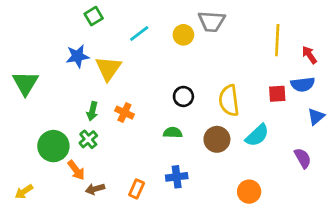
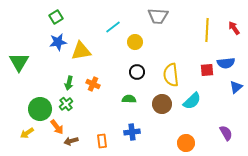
green square: (94, 16) -> (56, 17), moved
cyan line: (139, 33) -> (113, 27), moved
yellow circle: (183, 35) -> (135, 42), moved
red arrow: (309, 55) -> (234, 28), moved
yellow triangle: (108, 68) -> (81, 51), turned 45
purple semicircle: (303, 158) -> (226, 133), moved
orange rectangle: (137, 189) -> (102, 141), turned -32
yellow arrow: (24, 192) -> (27, 133), moved

